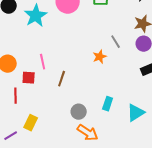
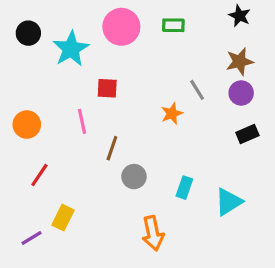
red square: (29, 78) -> (107, 88), moved
red line: (16, 96) -> (39, 175), turned 35
gray circle: (79, 112) -> (134, 177), moved
orange arrow: (88, 133) -> (153, 233), turned 45

